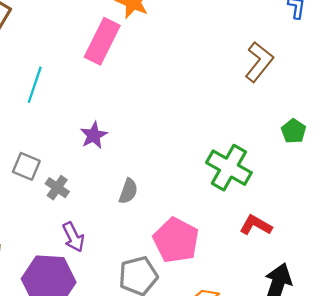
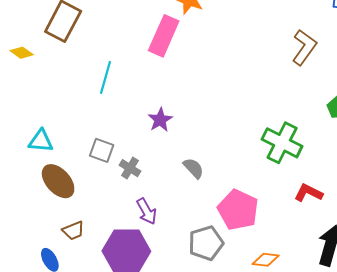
gray semicircle: (128, 191) -> (193, 168), turned -60

